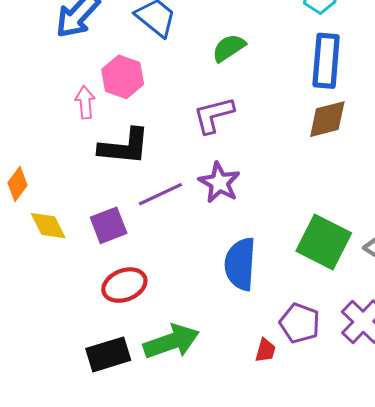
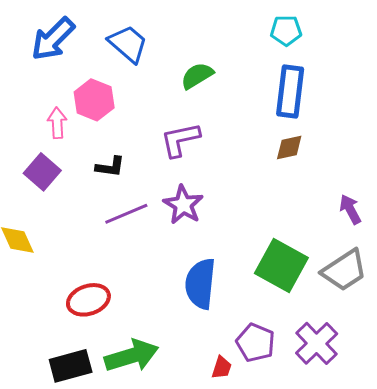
brown diamond: (327, 119) -> (289, 147), size x0.7
black L-shape: (124, 147) -> (110, 167), moved, size x0.6
purple square: (109, 225) -> (42, 172), moved, turned -30

